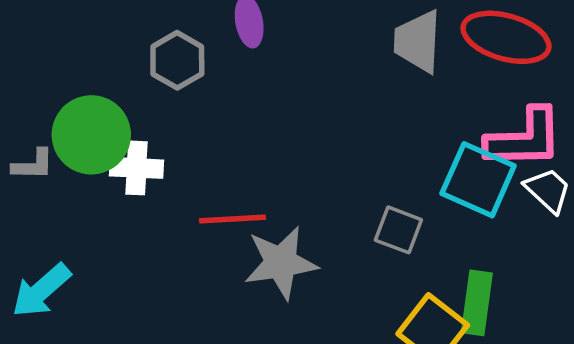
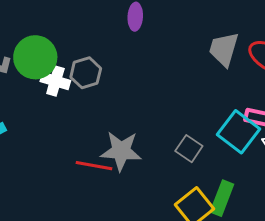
gray hexagon: (177, 60) -> (86, 73), moved
red line: (233, 219) -> (94, 166), moved

